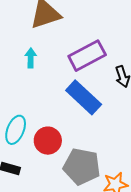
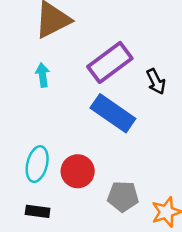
gray pentagon: (82, 166) -> (123, 196), size x0.7

